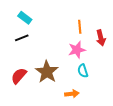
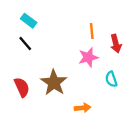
black line: (22, 38) -> (25, 44), turned 72
cyan semicircle: (83, 71) -> (111, 79), moved
red semicircle: (19, 76) -> (22, 87), turned 114

